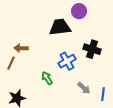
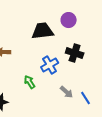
purple circle: (79, 11) -> (69, 20), moved
blue line: (103, 94) -> (86, 98), turned -40

